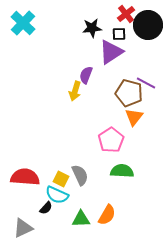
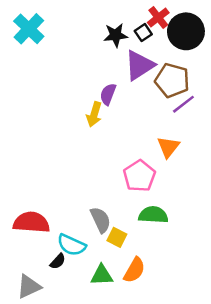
black square: (119, 34) -> (143, 33), moved, turned -32
purple line: (146, 83) -> (183, 104), turned -66
brown pentagon: (129, 93) -> (172, 80), moved
yellow square: (61, 179) -> (117, 237), moved

